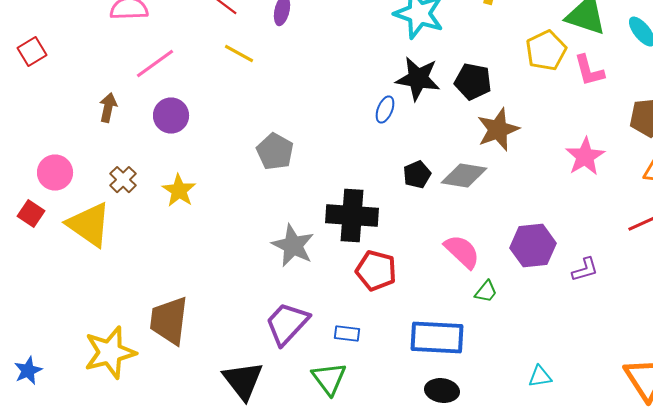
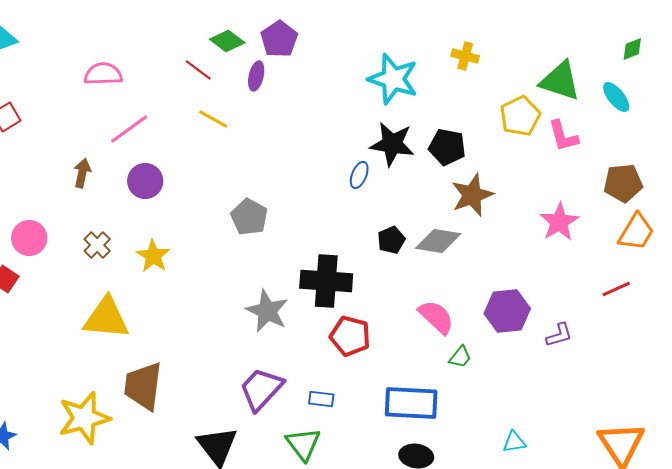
yellow triangle: (89, 225) -> (106, 318), moved, turned -30

